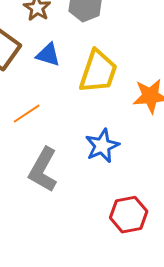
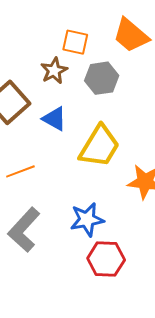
red hexagon: (129, 215) -> (106, 259), moved

